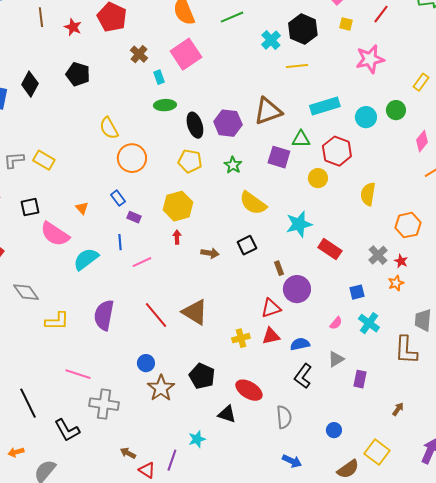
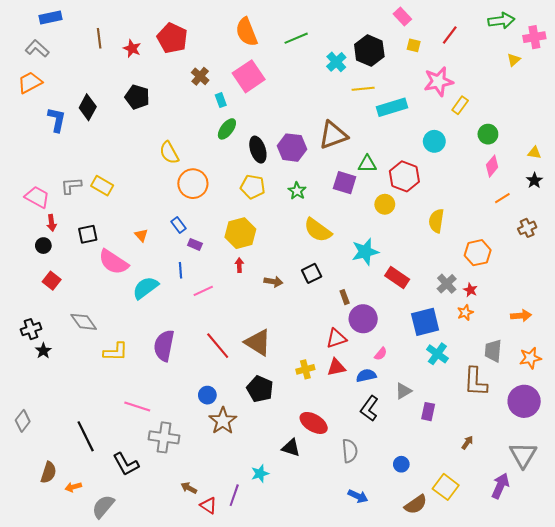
yellow rectangle: (421, 82) -> (460, 105), moved
green ellipse: (165, 105) -> (227, 129), turned -50
cyan rectangle: (325, 106) -> (392, 107), moved
green circle: (396, 110) -> (488, 134), moved
blue square: (357, 292) -> (425, 322), size x1.8
pink semicircle: (336, 323) -> (381, 354), moved
black pentagon: (202, 376) -> (260, 389), moved

